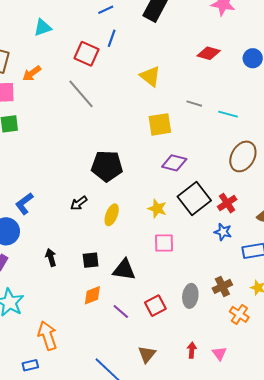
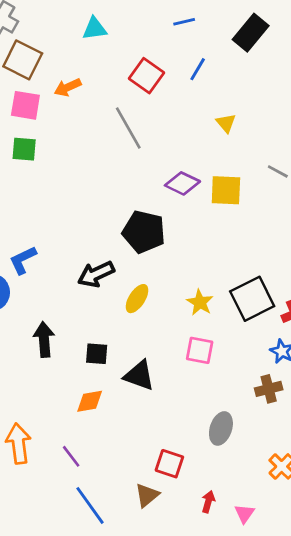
blue line: (112, 38) -> (198, 69), moved
yellow triangle: (150, 76) -> (226, 123), size x0.7
purple diamond: (174, 163) -> (182, 183), moved
black arrow: (79, 203) -> (96, 274), size x1.5
black arrow: (51, 257) -> (44, 339), size x1.4
brown cross: (222, 286) -> (269, 389), moved
red square: (155, 306) -> (169, 464), moved, turned 35
purple line: (121, 311) -> (71, 456), moved

